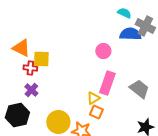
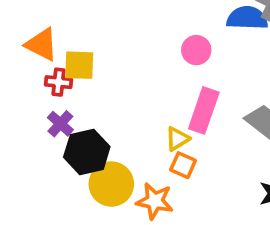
black hexagon: (17, 115) -> (87, 152), moved

